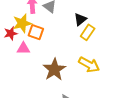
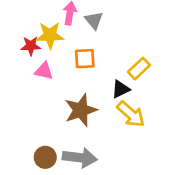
black triangle: (80, 19) -> (121, 89), moved
orange square: (36, 32) -> (85, 59), moved, turned -35

